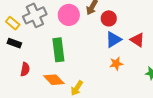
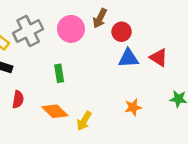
blue triangle: (113, 40) -> (128, 58), turned 30
green rectangle: (58, 50) -> (59, 73), size x0.6
orange star: (116, 64) -> (133, 107), moved

